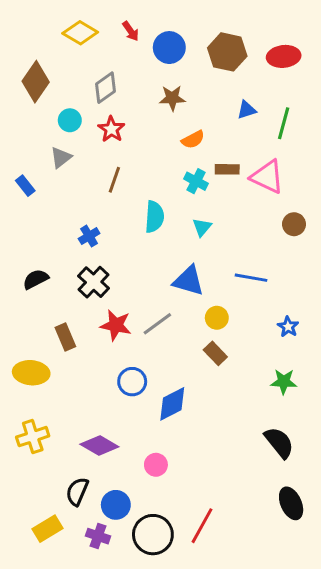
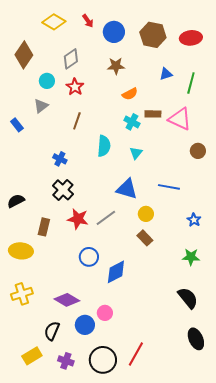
blue cross: (89, 236) -> (60, 159), turned -32
black semicircle: (36, 279) -> (16, 201), moved
brown rectangle: (65, 337) -> (44, 227), turned 36
blue circle: (116, 505) -> (85, 325), moved

